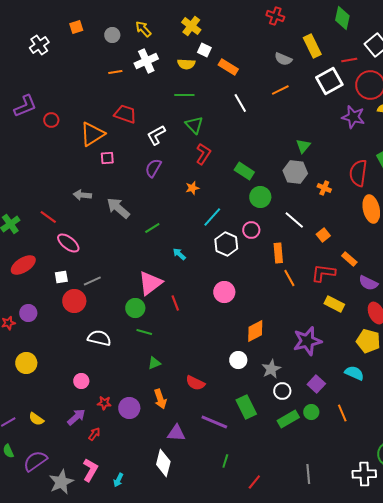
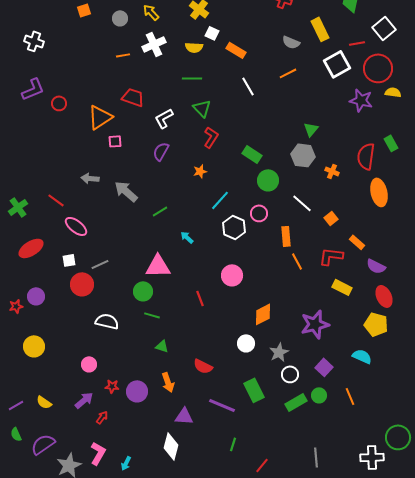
white cross: (39, 45) -> (34, 41), moved, turned -36
pink triangle: (150, 283) -> (158, 266), turned 36
red line: (175, 303) -> (200, 298), moved
green triangle: (154, 363) -> (162, 346), turned 40

